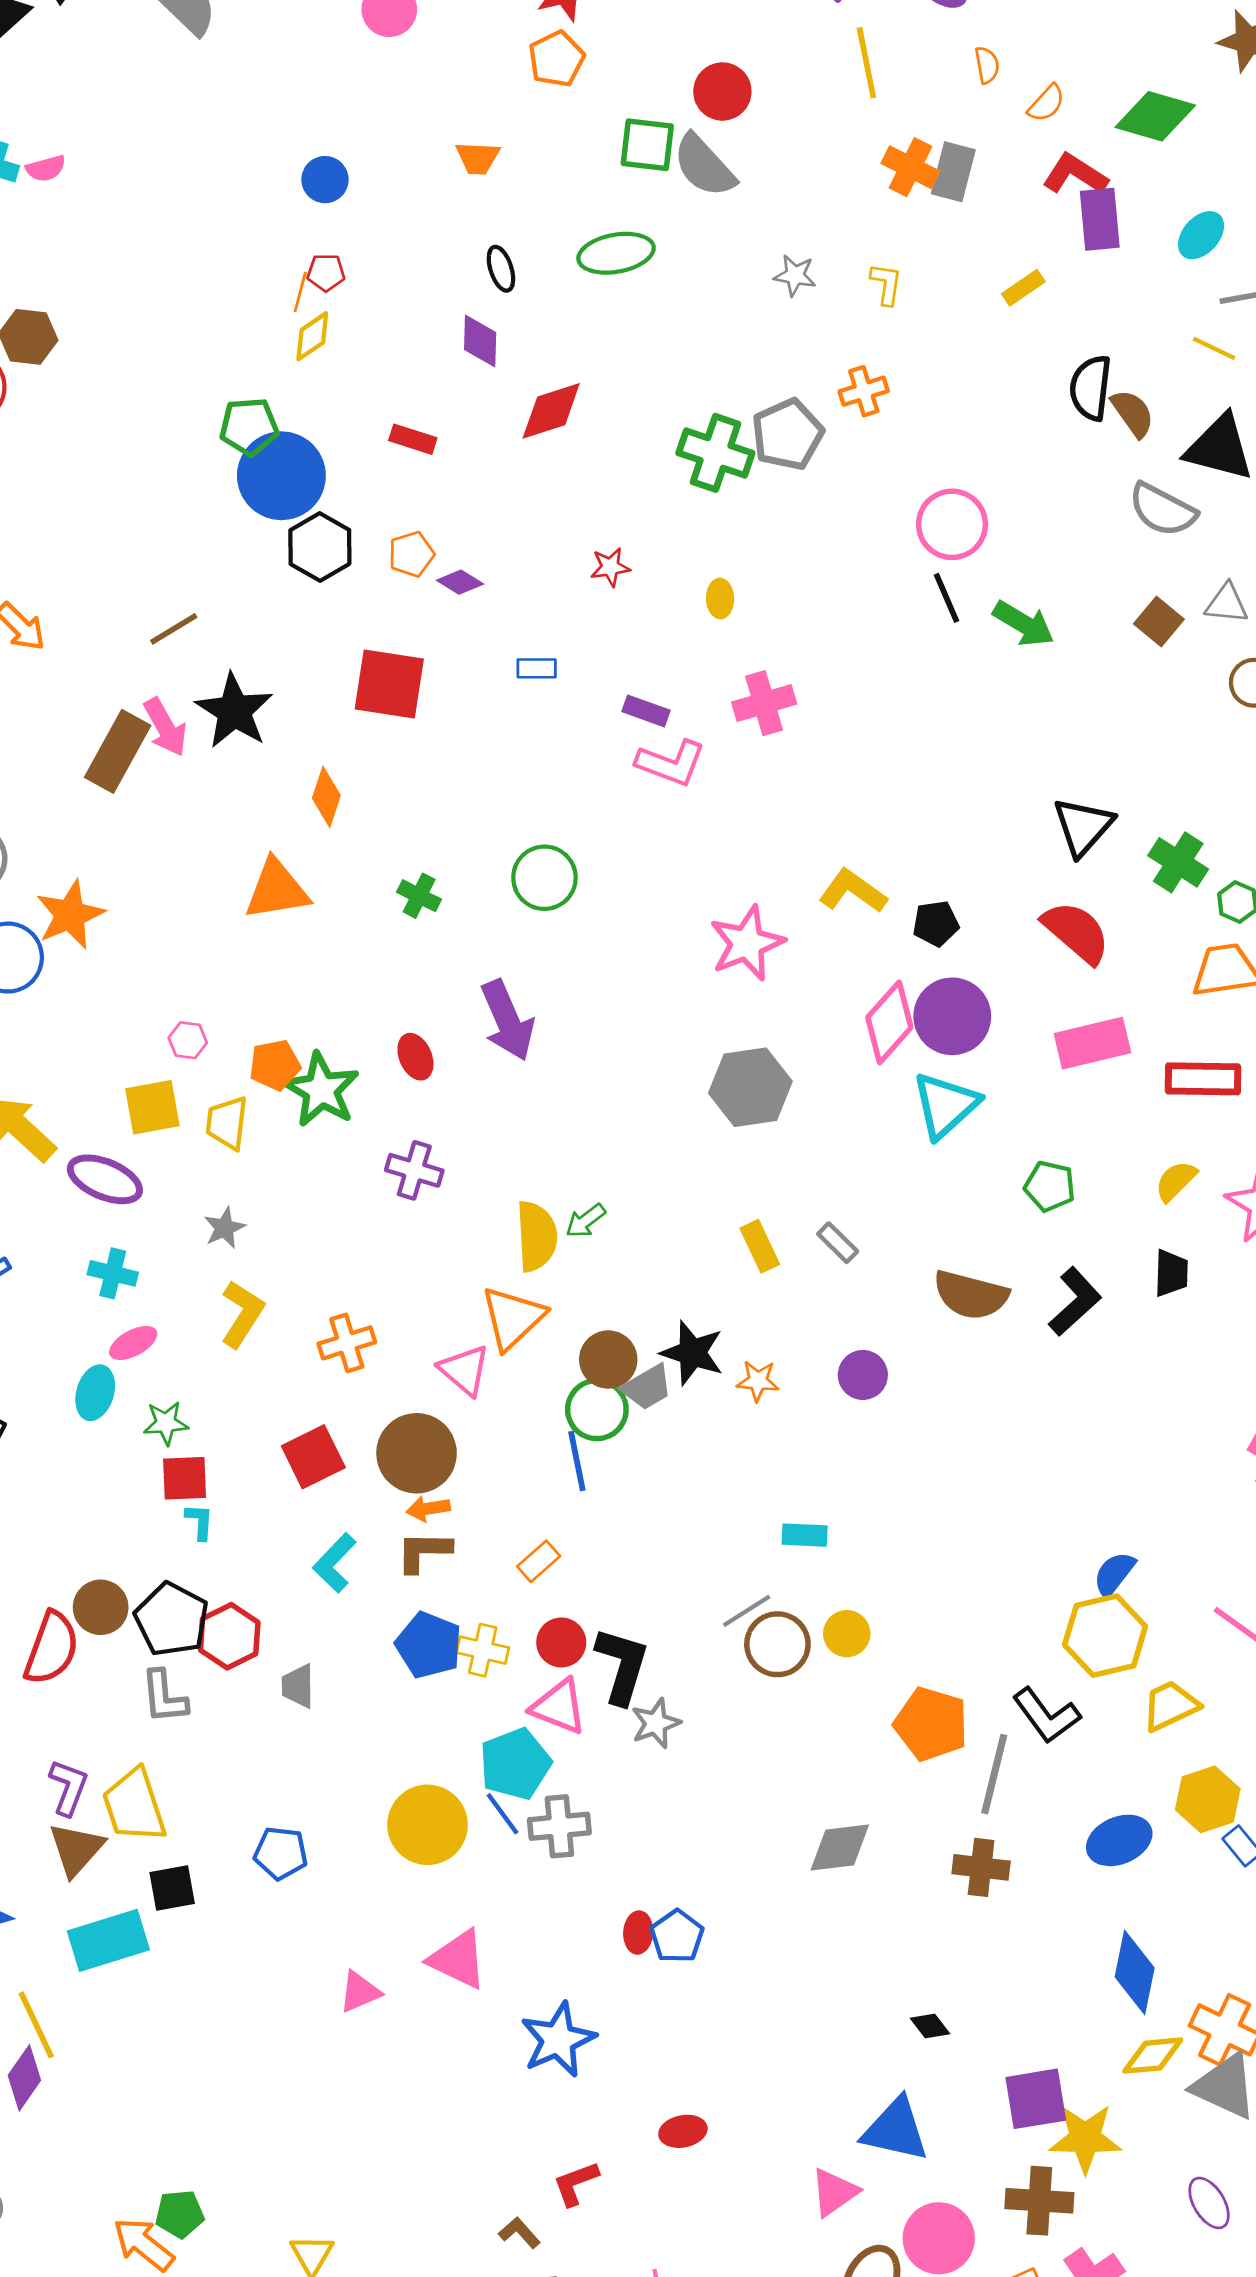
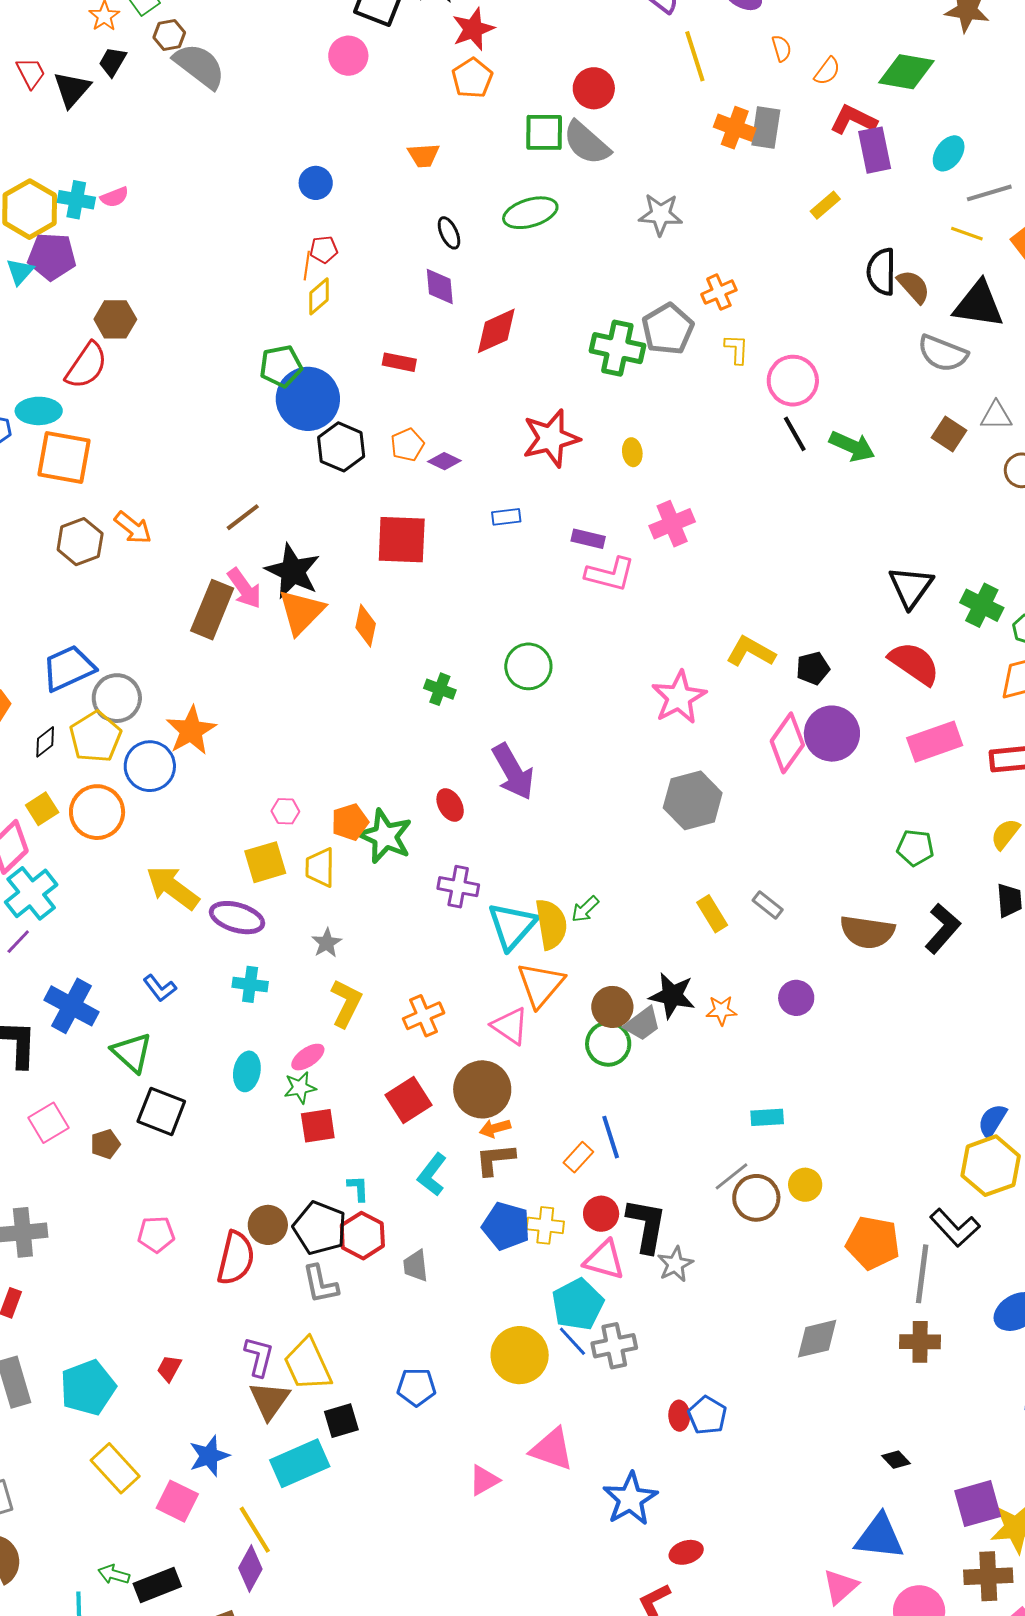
gray star: (795, 275) -> (660, 214), size x1.4
yellow L-shape: (886, 284) -> (737, 349), moved
red star: (610, 567) -> (551, 438), size x2.0
orange triangle: (277, 890) -> (301, 612), moved, turned -30
cyan triangle: (946, 1105) -> (512, 926), moved
pink ellipse: (133, 1343) -> (308, 1057), moved
blue line: (577, 1461) -> (611, 1137), moved
cyan L-shape: (200, 1522) -> (358, 1188), moved
red ellipse: (683, 2131) -> (686, 1552), moved

